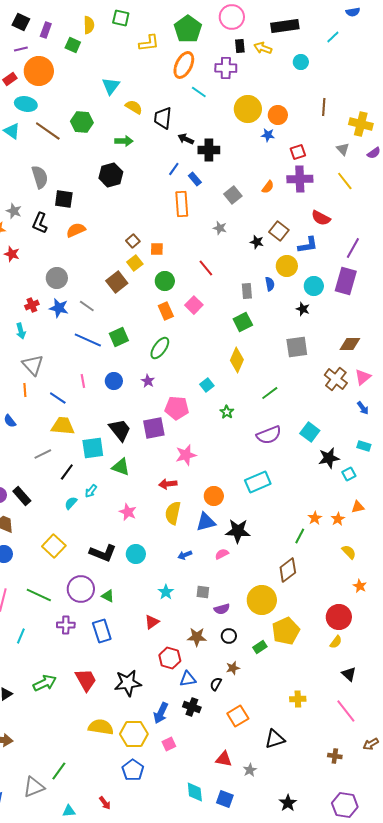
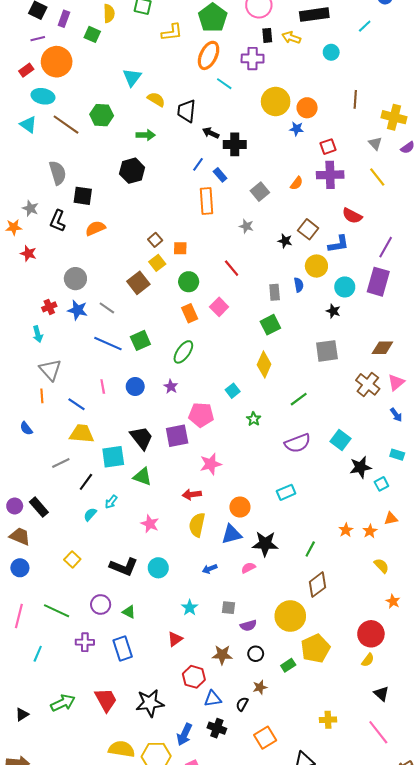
cyan rectangle: (258, 482) -> (286, 492), size x0.7
green line: (300, 536) -> (310, 549), moved
yellow square: (54, 546) -> (72, 559), size x0.7
purple circle: (81, 589) -> (101, 604), size x0.7

